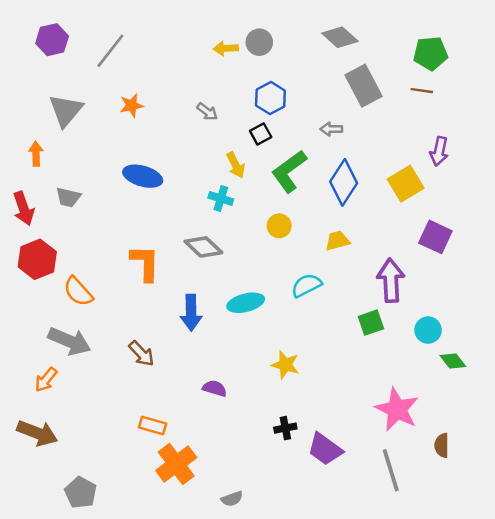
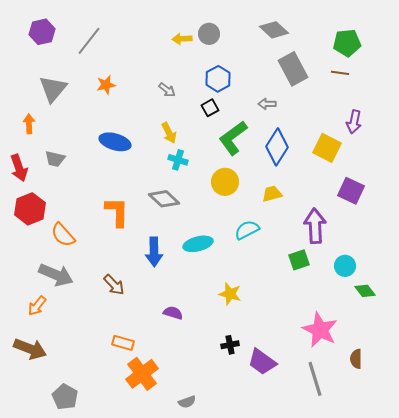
yellow arrow: (236, 165) -> (169, 133), moved
yellow square: (406, 184) -> (327, 148), turned -32
yellow circle: (279, 226) -> (225, 182), size x1.4

